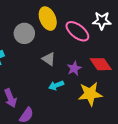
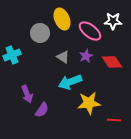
purple star: (74, 68) -> (86, 56), moved
cyan arrow: (56, 85) -> (70, 82), size x1.6
yellow star: (90, 94) -> (89, 103), moved

